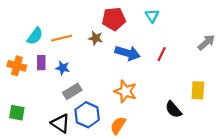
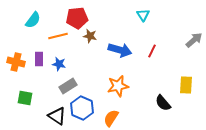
red pentagon: (114, 19) -> (77, 18), moved
cyan semicircle: (35, 36) -> (33, 20), moved
orange star: (125, 91) -> (118, 86), turned -30
green square: (17, 113) -> (25, 98), moved

